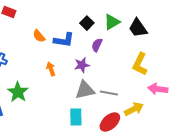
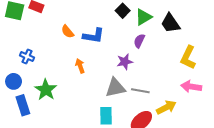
black square: (87, 23) -> (123, 11), moved
purple semicircle: (97, 45) -> (139, 41), moved
yellow L-shape: (140, 64) -> (188, 58), moved
purple star: (82, 65) -> (125, 62), moved

